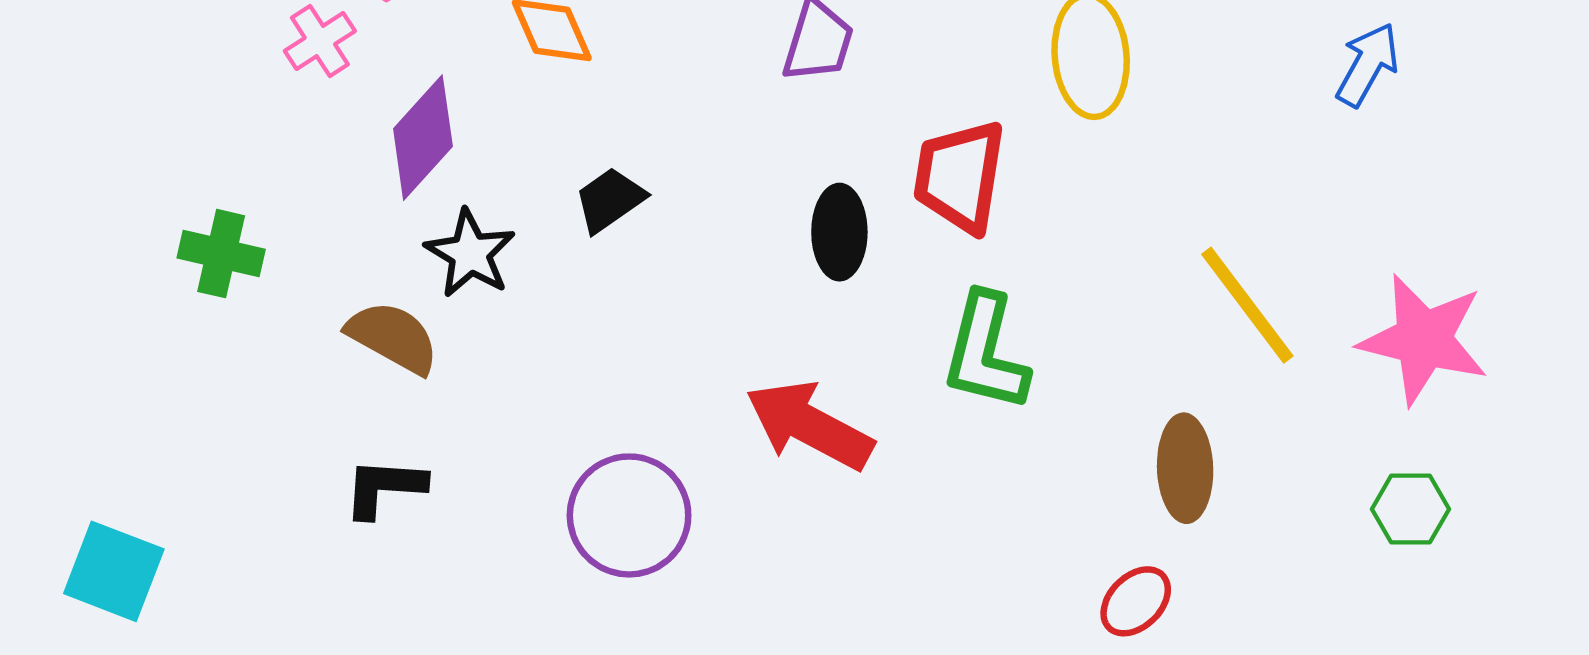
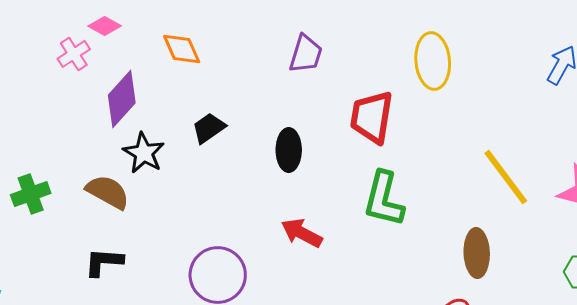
black ellipse: (839, 232) -> (289, 150), moved
green cross: (221, 254) -> (31, 194), moved, turned -33
red arrow: (809, 425) -> (302, 233), size x0.7

